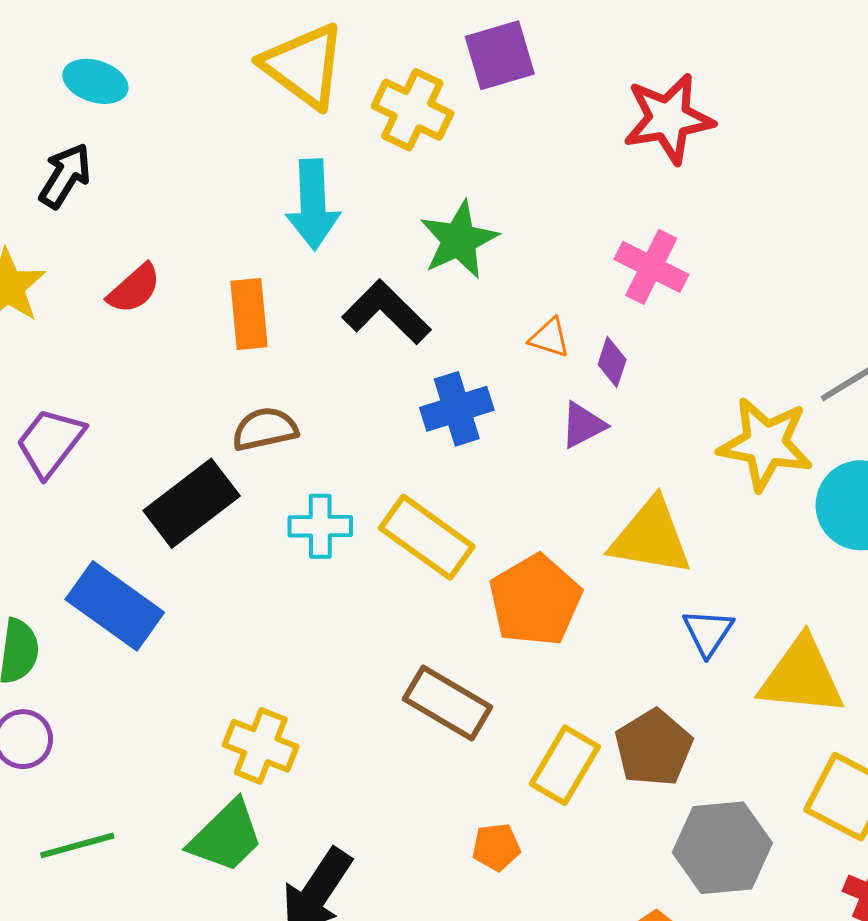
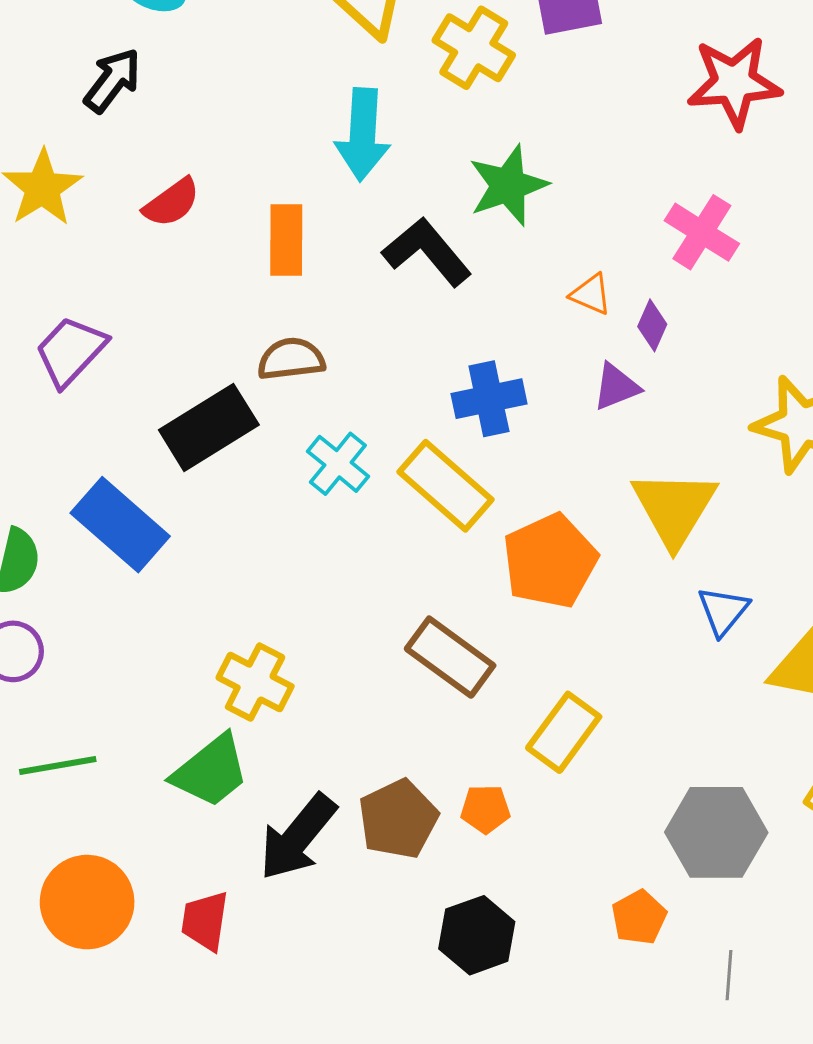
blue cross: (457, 409) -> (489, 399), moved
cyan cross: (320, 526) -> (338, 464), turned 34
yellow triangle: (651, 537) -> (674, 508), turned 46
brown pentagon: (654, 748) -> (398, 819), moved

